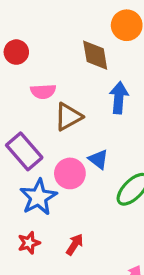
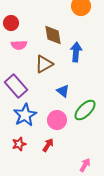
brown diamond: (95, 55) -> (53, 35), moved
pink semicircle: (43, 91) -> (19, 45), moved
pink circle: (70, 173) -> (57, 120), moved

